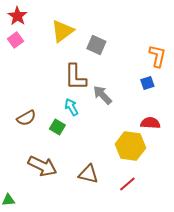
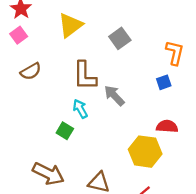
gray square: (96, 45) -> (120, 38), moved, turned 30
brown semicircle: (26, 118) -> (31, 71), moved

